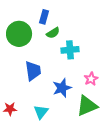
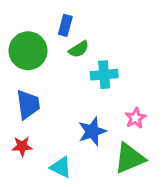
blue trapezoid: (33, 71) -> (28, 104), moved
red star: (10, 109) -> (22, 146), moved
cyan triangle: (41, 112) -> (61, 167), turned -42

